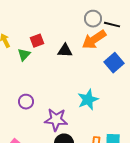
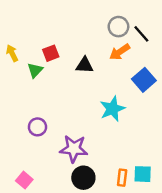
black line: (112, 25) -> (141, 34), turned 35
orange arrow: (94, 40) -> (120, 52), size x0.7
cyan star: (88, 100) -> (112, 109), moved

